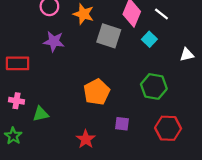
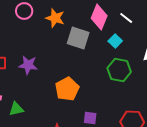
purple star: (54, 41) -> (28, 65), moved
green hexagon: (154, 86) -> (119, 70), moved

